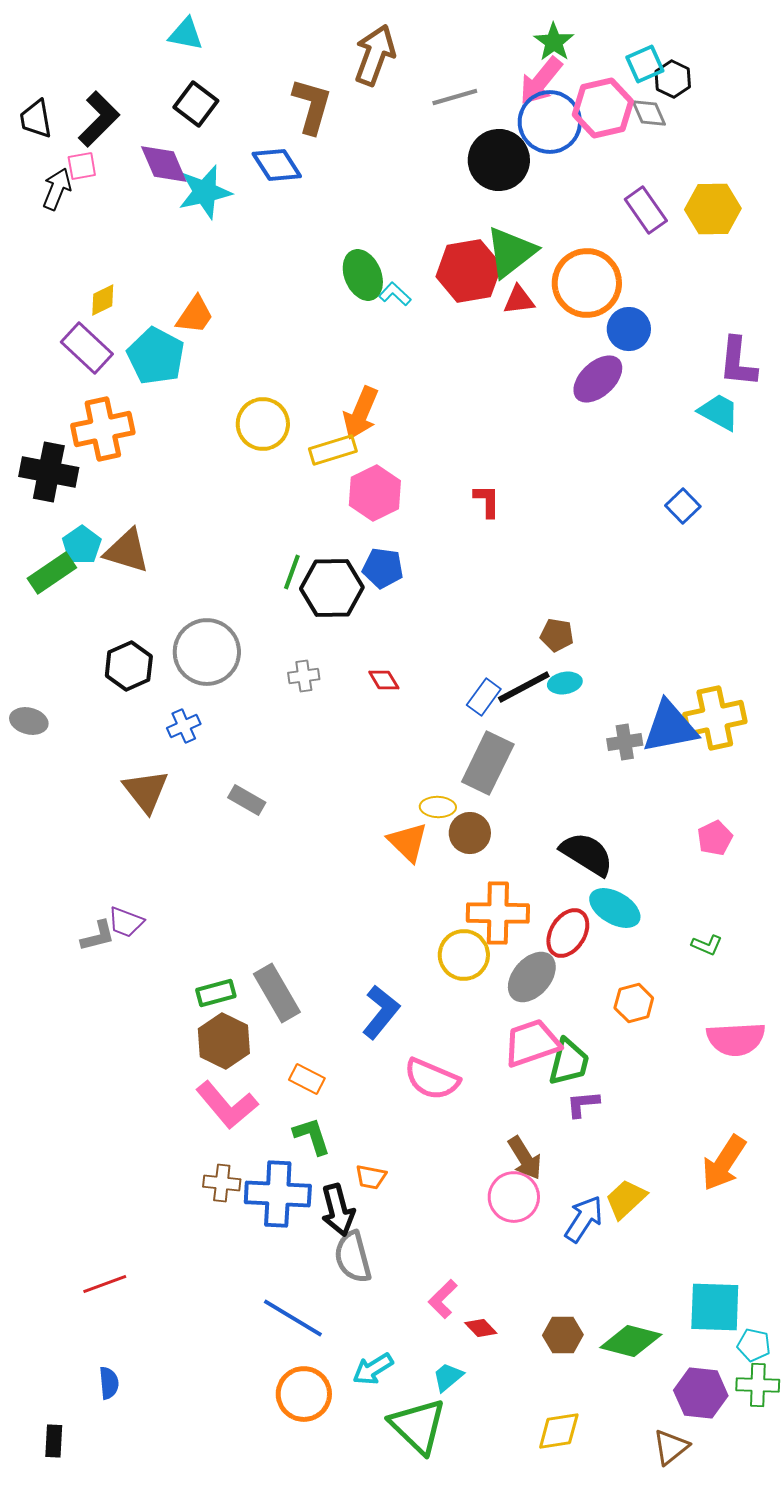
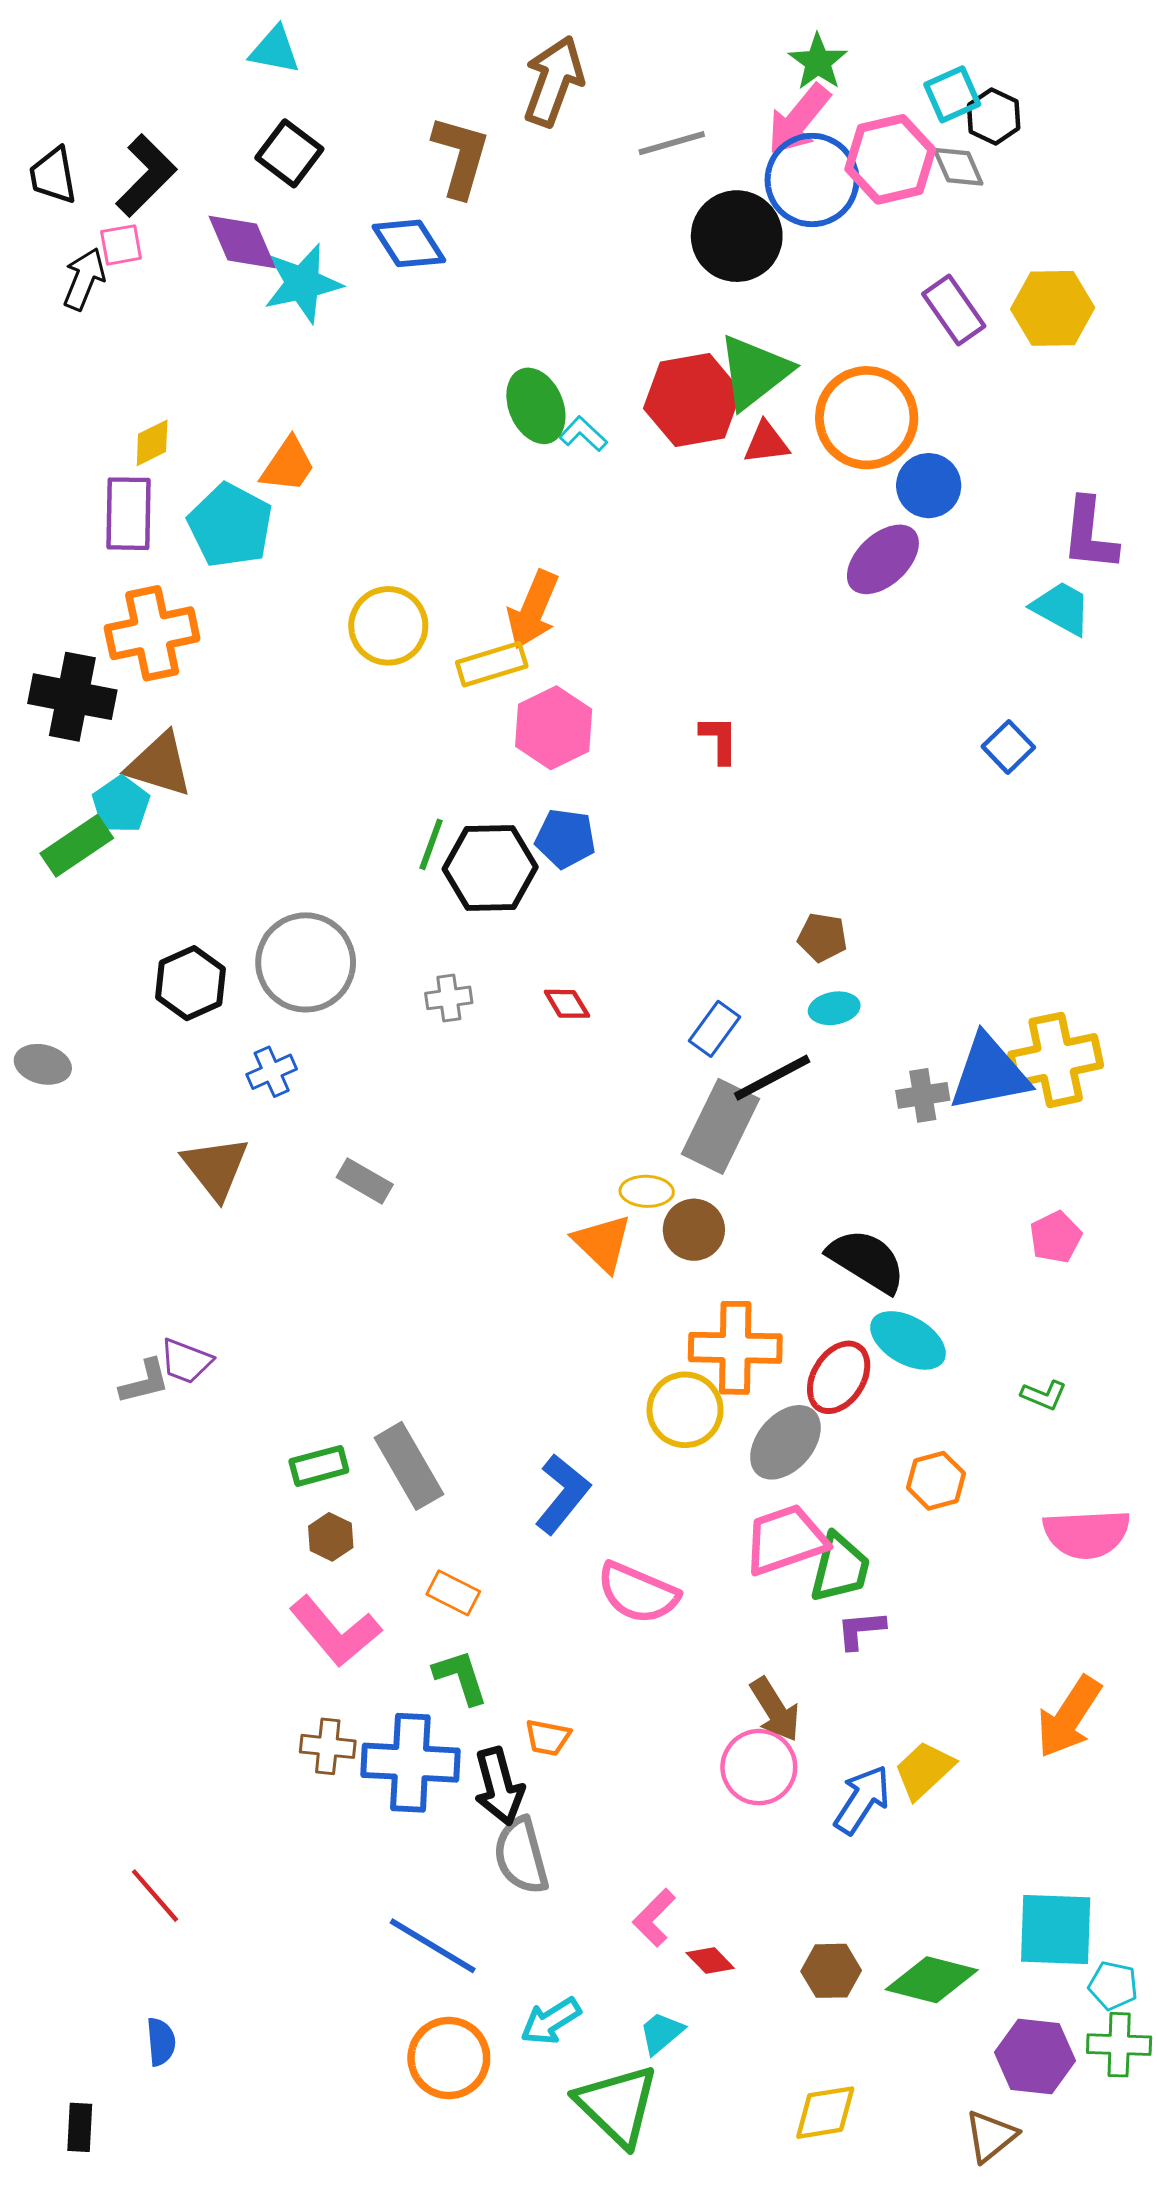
purple rectangle: (87, 348) -> (128, 514), turned 48
brown triangle: (127, 551) -> (159, 765), moved
black line: (524, 687) -> (772, 1078), moved
brown hexagon: (224, 1041) -> (331, 1537), size x0.6
red line: (105, 1284) -> (155, 1896), turned 69

